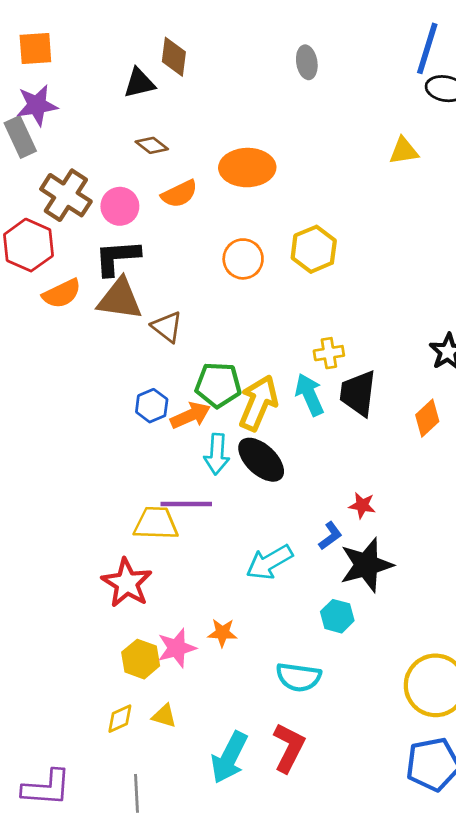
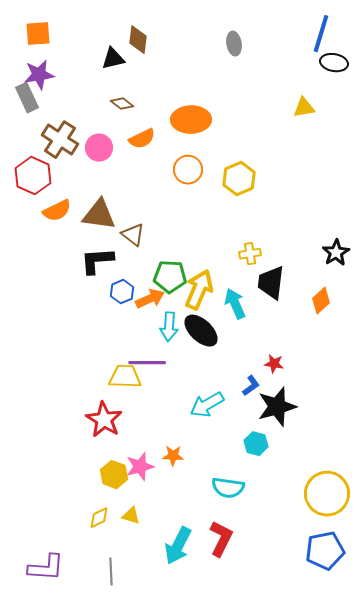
black L-shape: (117, 258) -> (97, 261), moved
orange circle: (243, 259) -> (188, 170), moved
cyan arrow: (310, 395) -> (235, 304), moved

